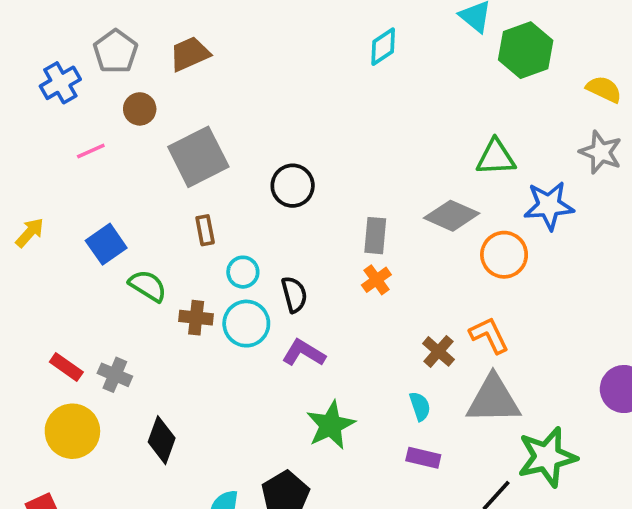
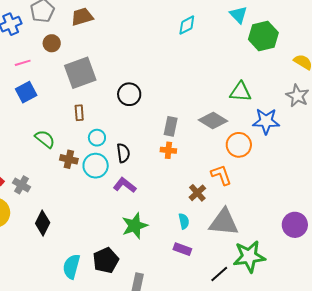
blue square: (106, 244) -> (26, 92), moved
orange cross: (376, 280) -> (168, 150), turned 35
orange L-shape: (489, 335) -> (221, 175), moved

